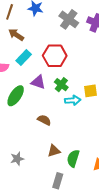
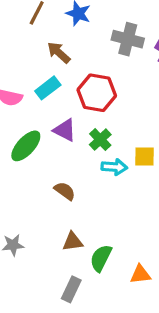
gray cross: (69, 19) -> (128, 39), turned -30
brown arrow: (16, 35) -> (59, 53), moved

